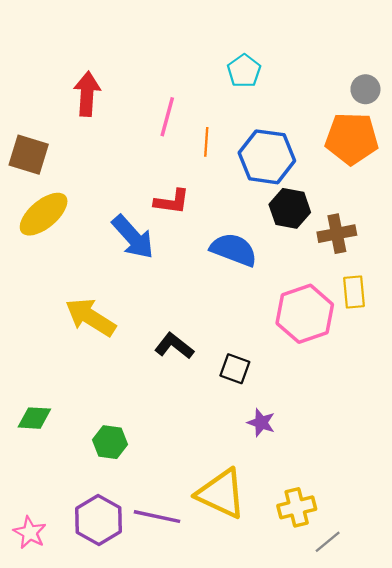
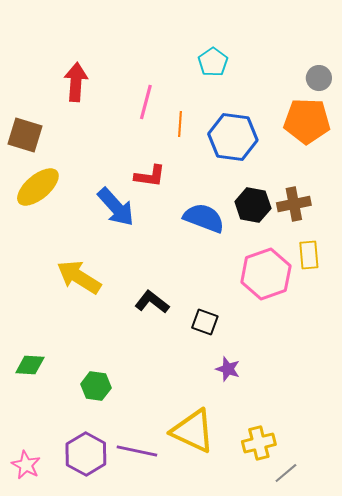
black hexagon: (290, 208) -> (253, 205), moved

